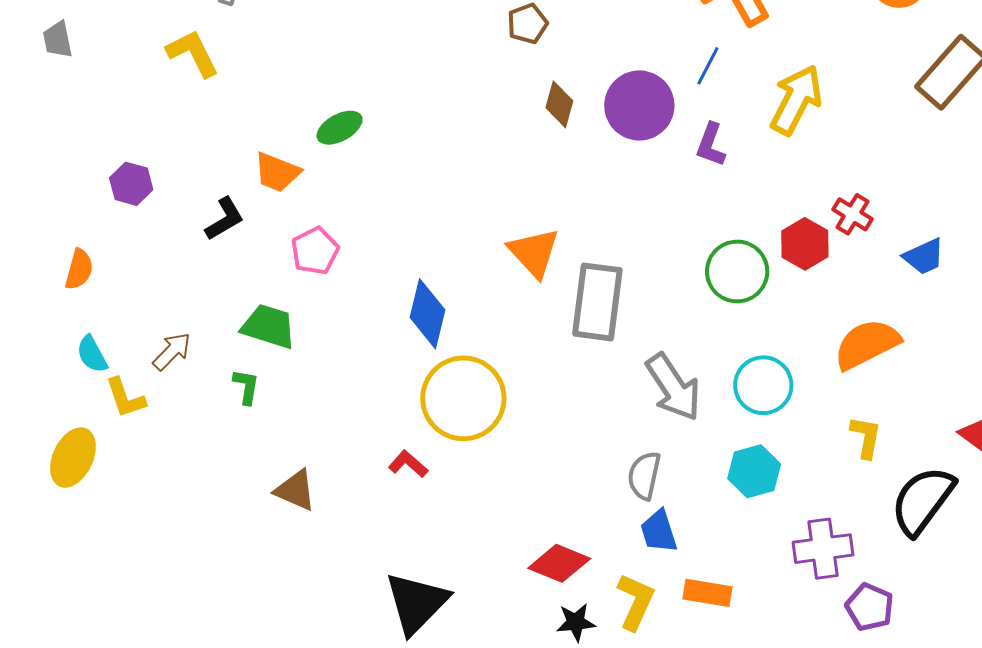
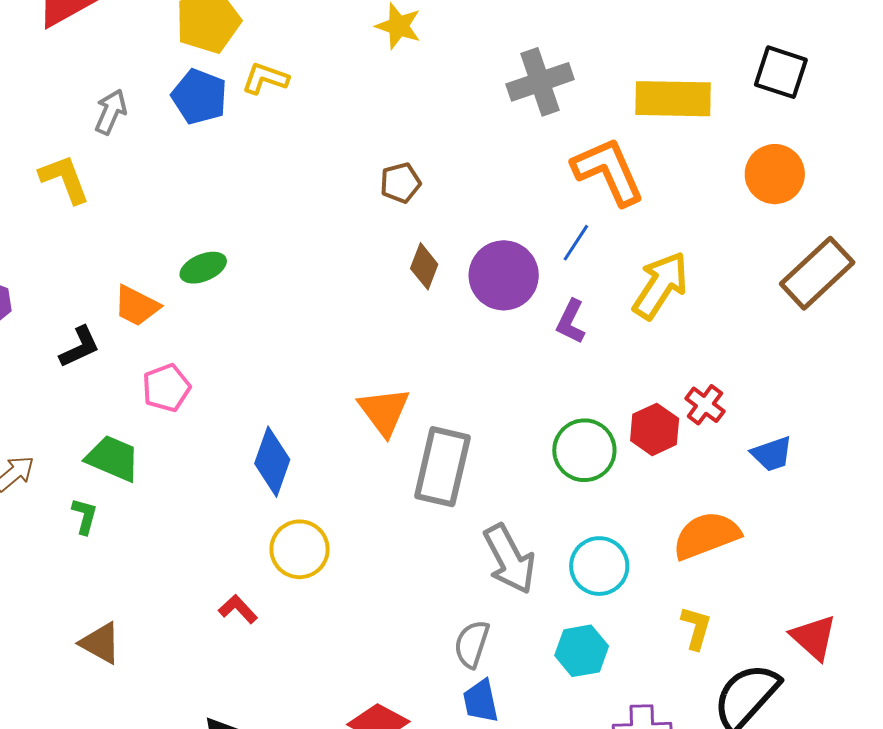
yellow circle: (463, 398) -> (300, 549), size x0.7
brown triangle: (295, 490) -> (100, 643), moved

